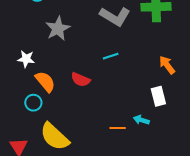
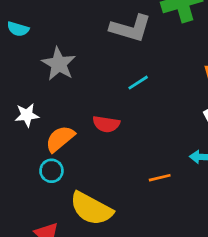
orange semicircle: (45, 82) -> (60, 139), turned -75
orange line: (118, 128) -> (160, 178), moved

